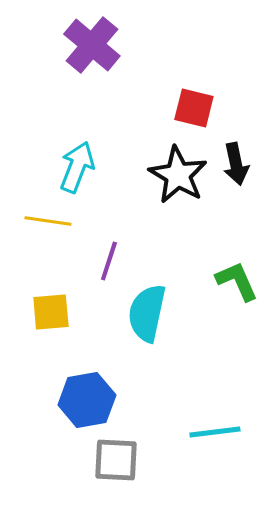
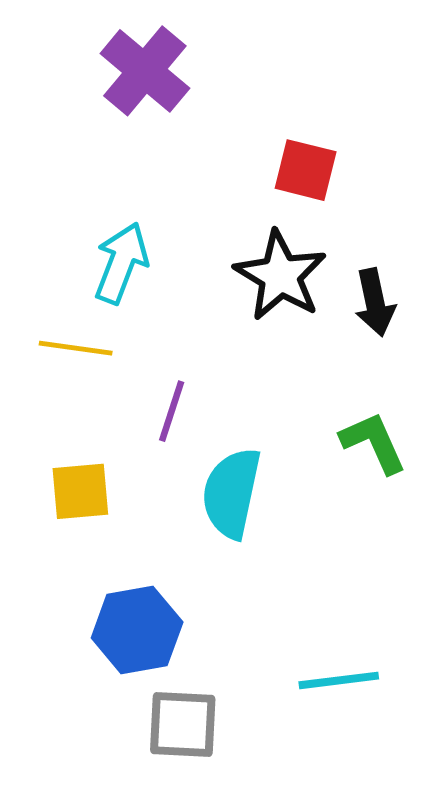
black arrow: (236, 164) -> (375, 302), moved

